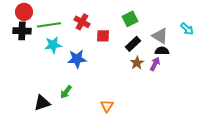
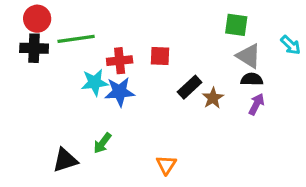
green square: (130, 19) -> (236, 25), moved, turned 35
red cross: (82, 22) -> (120, 61), moved, turned -35
black rectangle: (133, 44) -> (190, 87), moved
cyan star: (53, 45) -> (95, 82), moved
purple arrow: (155, 64) -> (256, 104), moved

